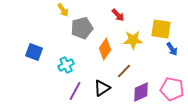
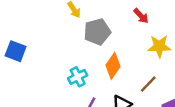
orange diamond: (105, 49) -> (113, 66), moved
blue square: (34, 52) -> (16, 51), moved

